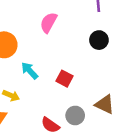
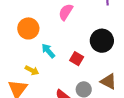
black circle: (99, 40) -> (102, 41), moved, size x1.5

